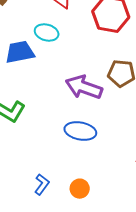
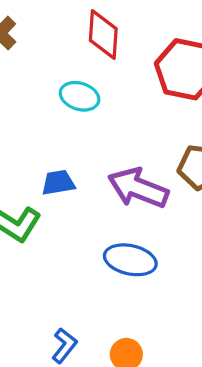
blue trapezoid: (20, 52) -> (58, 183), moved, size x0.7

